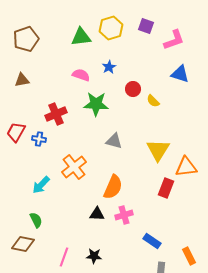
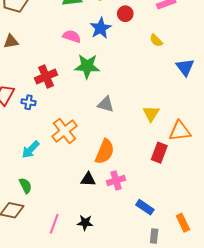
blue star: (109, 67) -> (101, 28), size x1.5
blue triangle: (180, 74) -> (185, 67), moved, turned 36
red circle: (133, 89) -> (125, 14), moved
yellow semicircle: (153, 101) -> (156, 40), moved
yellow triangle: (158, 150) -> (151, 114), size x0.7

